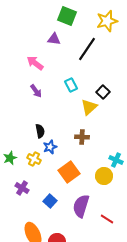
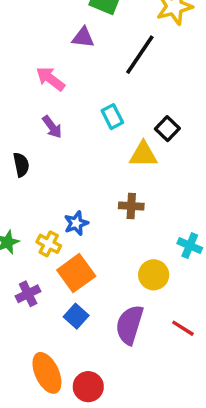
yellow triangle: (89, 107) -> (143, 154), turned 42
black semicircle: (40, 131) -> (21, 165), moved
orange square: (69, 172) -> (76, 273), moved
yellow circle: (104, 176) -> (154, 275), moved
purple cross: (22, 188) -> (28, 294), turned 32
red line: (107, 219) -> (183, 328), moved

